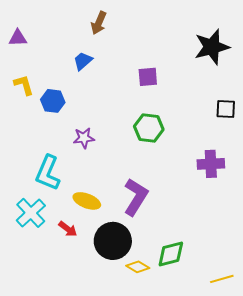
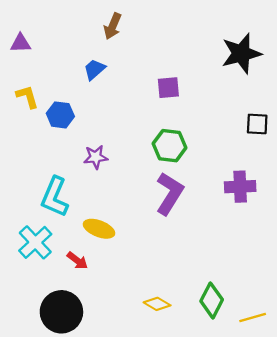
purple L-shape: (136, 197) -> (170, 193), moved
black circle: (113, 241) -> (61, 312), moved
green diamond: (171, 254) -> (212, 300), moved, turned -48

